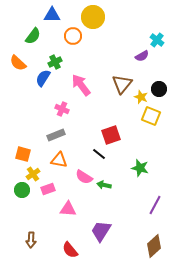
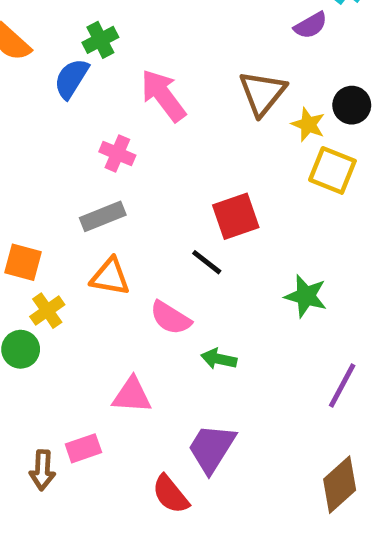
green arrow: (104, 185) -> (219, 359), moved
pink rectangle: (48, 189) -> (83, 448), moved
red semicircle: (70, 250) -> (170, 494), moved

